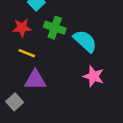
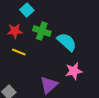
pink star: (94, 76) -> (74, 71), turned -30
purple triangle: (35, 80) -> (49, 85), moved, turned -42

